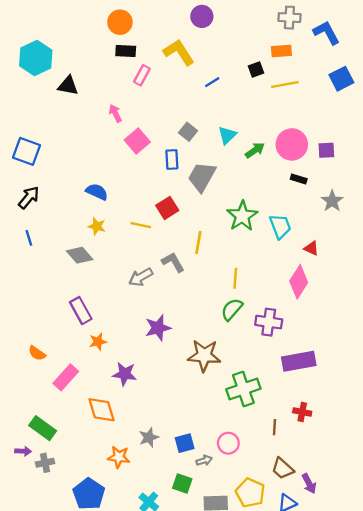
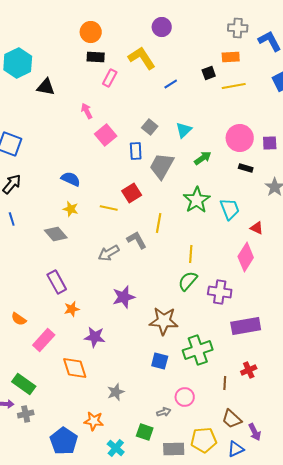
green arrow: (255, 150) -> (203, 158), moved
red cross: (302, 412) -> (249, 370), turned -35
blue square: (185, 443) -> (160, 361), moved, turned 30
orange star: (119, 457) -> (94, 421), moved
yellow pentagon: (250, 493) -> (204, 440), turned -30

